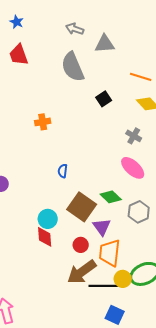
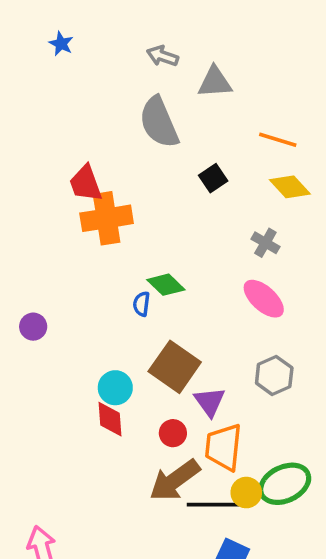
red trapezoid: (19, 55) -> (86, 183), moved
orange cross: (43, 122) -> (107, 218), size x1.8
green diamond: (111, 197) -> (166, 285), moved

